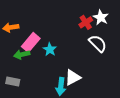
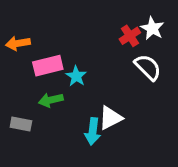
pink rectangle: (31, 42) -> (48, 66), turned 36
green arrow: (22, 54) -> (51, 100), moved

